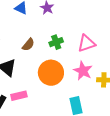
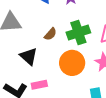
green cross: (56, 42) -> (78, 32), size x1.6

